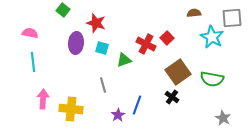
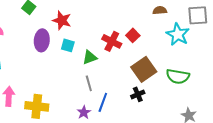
gray line: (103, 85) -> (89, 83), moved
black cross: (172, 97) -> (138, 94), turned 32

